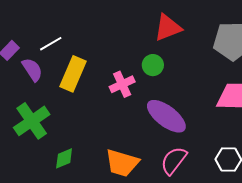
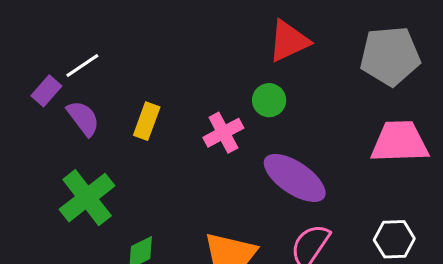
white line: (51, 44) -> (82, 65), moved
yellow rectangle: (73, 74) -> (147, 121), size x0.7

